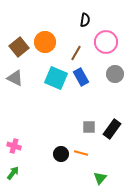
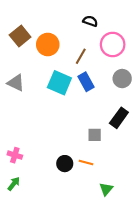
black semicircle: (85, 20) -> (90, 21), turned -80
brown square: (19, 47) -> (20, 36), moved
black rectangle: (112, 129) -> (119, 118), moved

